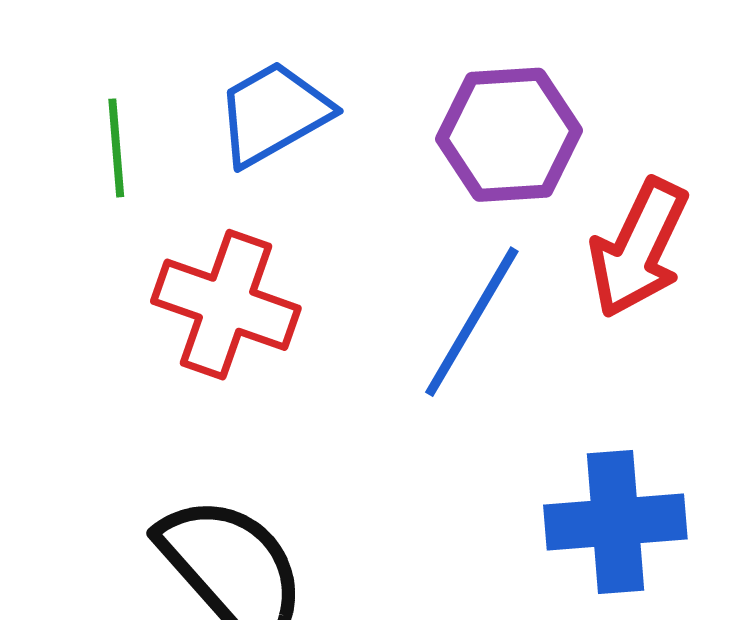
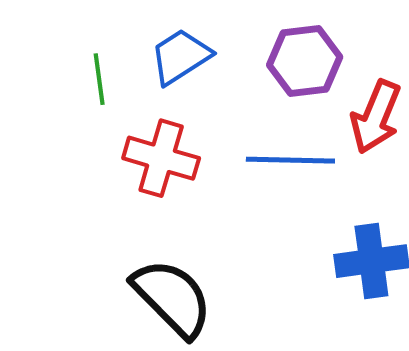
blue line: (472, 322) -> (290, 160), turned 64

